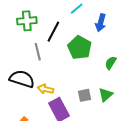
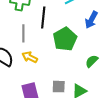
black line: (53, 32) -> (43, 17), turned -35
yellow arrow: (45, 89) -> (30, 57), moved

